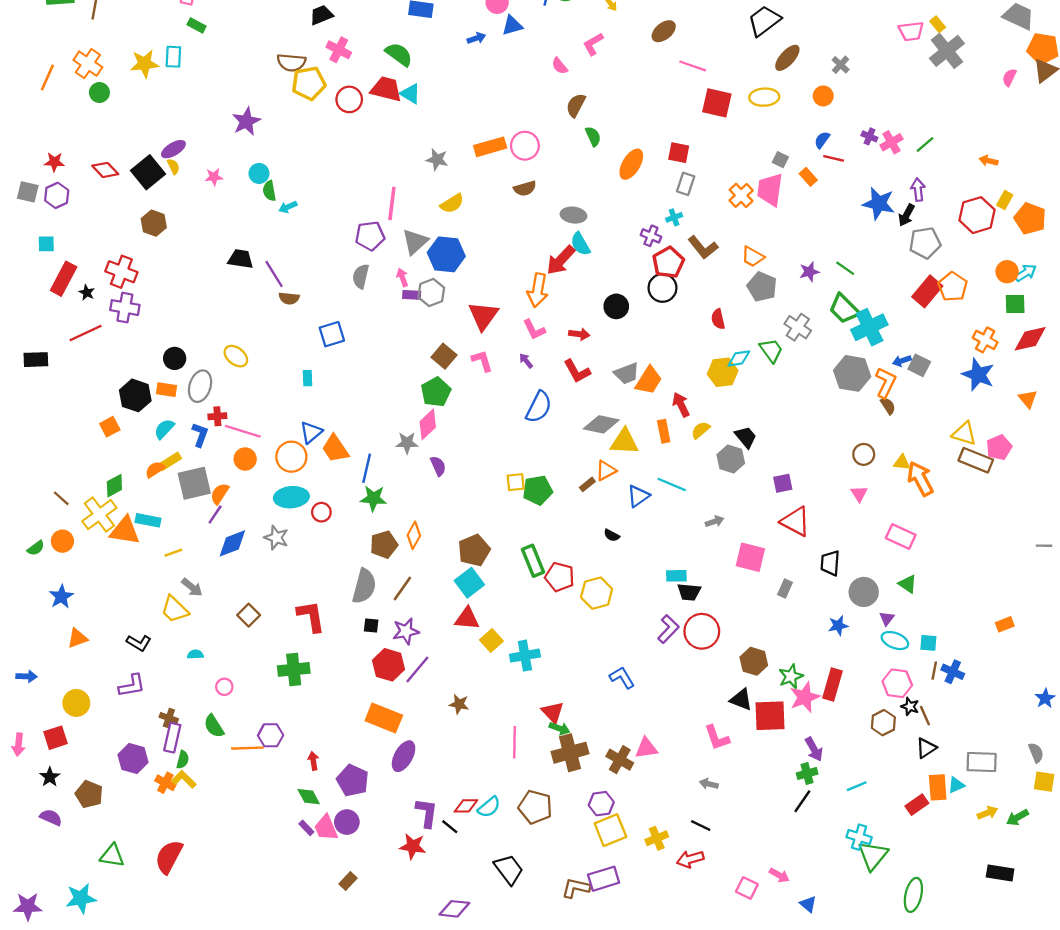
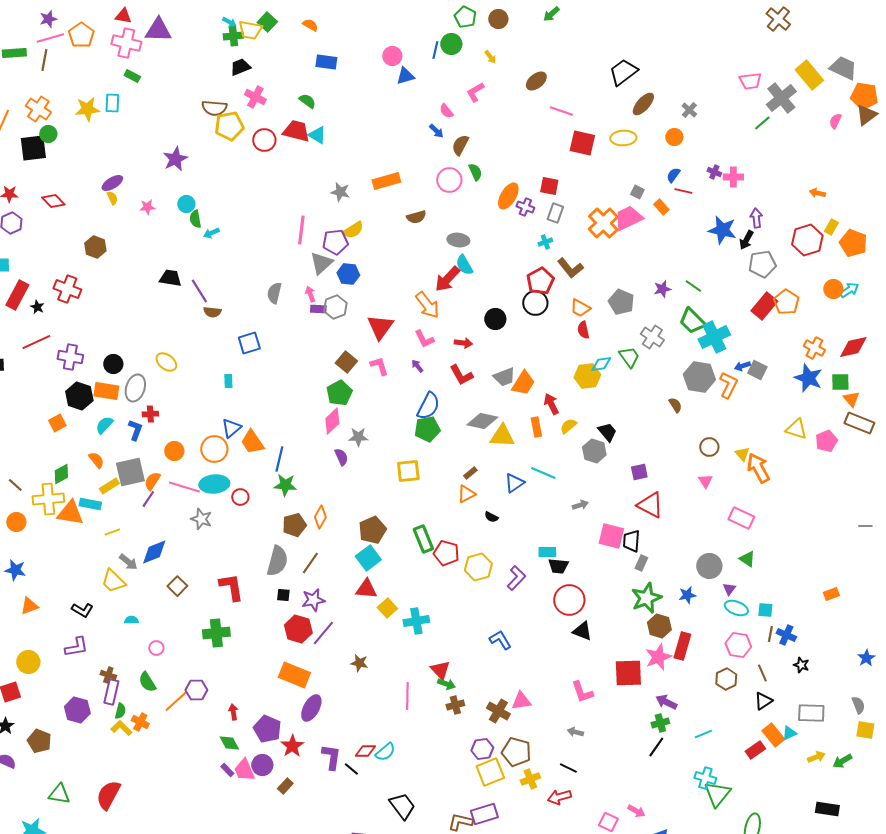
yellow rectangle: (938, 24) -> (809, 75), moved, size x2.0
blue arrow: (476, 38) -> (436, 131), moved, turned 63
green semicircle: (399, 54) -> (307, 101), size x0.7
pink cross: (891, 142) -> (733, 177), turned 30
green line: (925, 145) -> (762, 123), moved
pink circle: (525, 146) -> (449, 180), moved
black square: (148, 172) -> (33, 148), moved, turned 32
pink trapezoid: (770, 190) -> (628, 218), turned 56
orange cross: (741, 195) -> (603, 223), size x1.4
purple pentagon: (370, 236) -> (335, 242), moved
purple cross: (651, 236) -> (525, 207), moved
blue hexagon: (446, 254) -> (348, 274), size x0.7
orange trapezoid: (753, 257) -> (580, 308), moved
orange arrow: (538, 290) -> (427, 305), turned -48
green square: (1015, 304) -> (840, 382), moved
purple cross: (125, 308) -> (70, 357), moved
orange rectangle: (166, 390) -> (106, 391), size x1.4
brown semicircle: (888, 406) -> (675, 405), moved
pink line: (243, 431) -> (184, 487), moved
gray star: (407, 443) -> (358, 437), moved
brown rectangle: (976, 460) -> (859, 423), moved
yellow rectangle: (170, 461) -> (109, 486), moved
yellow triangle: (902, 462) -> (742, 454), turned 42
orange semicircle: (155, 469) -> (96, 460), turned 84
orange triangle: (606, 471) -> (466, 494), moved
yellow square: (516, 482) -> (408, 471), size x1.4
green pentagon: (538, 490) -> (427, 429), moved
yellow cross: (99, 515) -> (48, 499), turned 32
blue diamond: (232, 543) -> (154, 552), moved
black trapezoid: (830, 563) -> (631, 541), moved
blue star: (61, 597) -> (15, 570), turned -30
purple L-shape: (668, 629) -> (516, 578), moved
brown hexagon: (754, 661) -> (659, 626), moved
green star: (791, 676) -> (646, 598), moved, size x1.4
black triangle: (741, 700) -> (582, 631), moved
black star: (910, 706) -> (801, 665), moved
orange line: (247, 748) -> (176, 701), turned -40
purple arrow: (814, 749) -> (666, 702), turned 145
brown cross: (570, 753) -> (455, 705), size x0.6
orange cross: (165, 783) -> (140, 722), moved
orange rectangle: (938, 787) -> (773, 735), turned -35
brown pentagon: (535, 807) -> (516, 752), moved
red star: (413, 846) -> (292, 746), moved, turned 30
brown rectangle: (348, 881) -> (285, 786), moved

